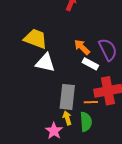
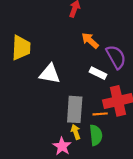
yellow trapezoid: (36, 39) -> (21, 48), moved, turned 75
orange arrow: (82, 47) -> (90, 41), moved

